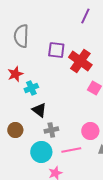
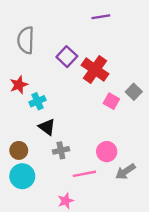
purple line: (85, 16) -> (101, 17), turned 56
purple square: (56, 50) -> (67, 57), turned 36
cyan circle: (41, 152) -> (22, 176), moved

